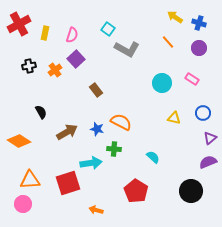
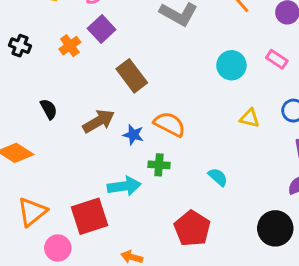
black cross: (29, 66) -> (20, 46), moved, turned 32
brown rectangle: (96, 90) -> (132, 76), size x1.5
brown arrow: (67, 132) -> (99, 121), moved
orange triangle: (30, 180) -> (32, 212), turned -35
pink circle: (23, 204) -> (58, 248), moved

